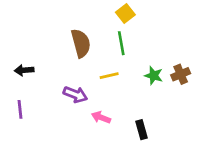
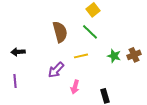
green line: (121, 43) -> (90, 32), turned -36
purple arrow: (75, 95) -> (56, 70), turned 114
pink arrow: (101, 117) -> (75, 87), turned -96

